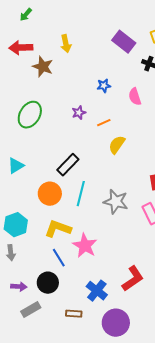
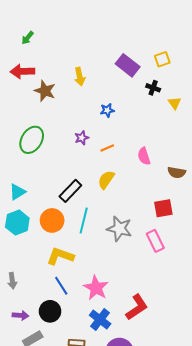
yellow arrow: (66, 44) -> (80, 77), moved
pink semicircle: (135, 97) -> (144, 156), moved
yellow semicircle: (117, 145) -> (106, 180), moved
cyan hexagon: (16, 225) -> (17, 223), moved
pink star: (85, 246) -> (96, 288), moved

